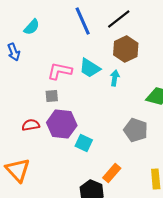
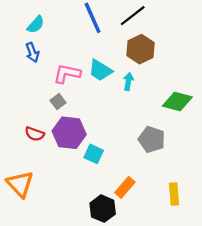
blue arrow: (14, 52) -> (32, 52), moved
gray square: (52, 96) -> (58, 102), turned -32
red semicircle: (31, 125) -> (35, 134), turned -150

